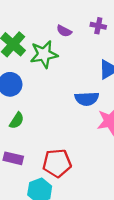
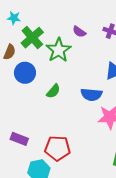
green star: (44, 54) -> (59, 50), turned -30
green semicircle: (17, 121) -> (53, 91), moved

